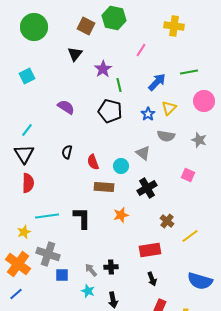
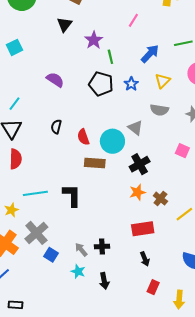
blue star: (148, 114) -> (131, 84), moved
cyan circle: (121, 166) -> (112, 141), size x1.5
orange star: (121, 215) -> (137, 192), moved
gray cross: (48, 254) -> (36, 233), turned 30
blue square: (62, 275) -> (51, 255), turned 32

